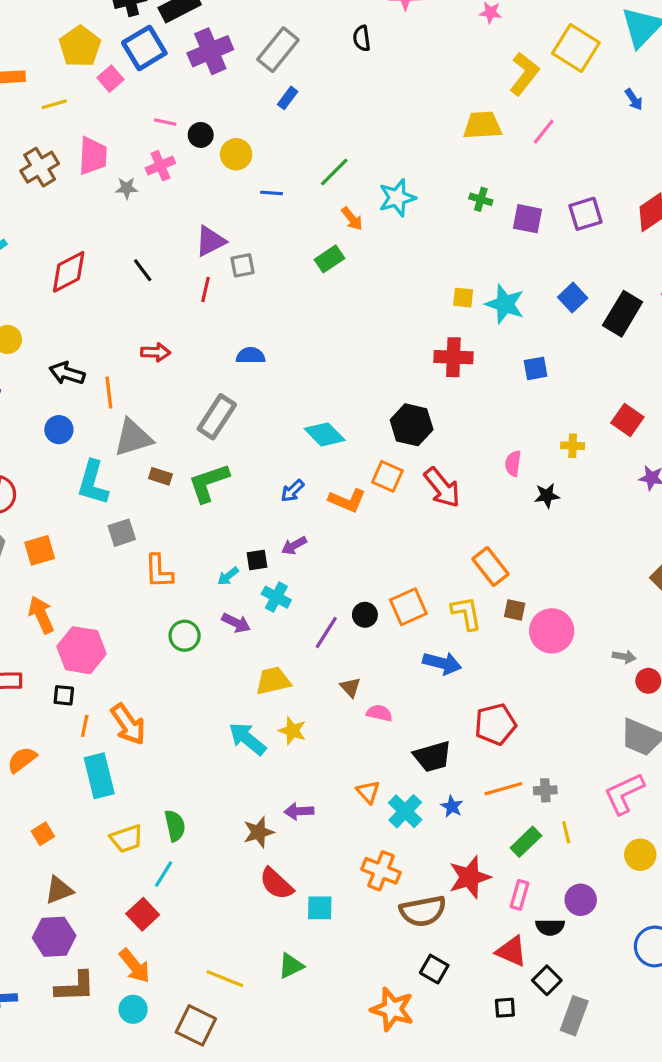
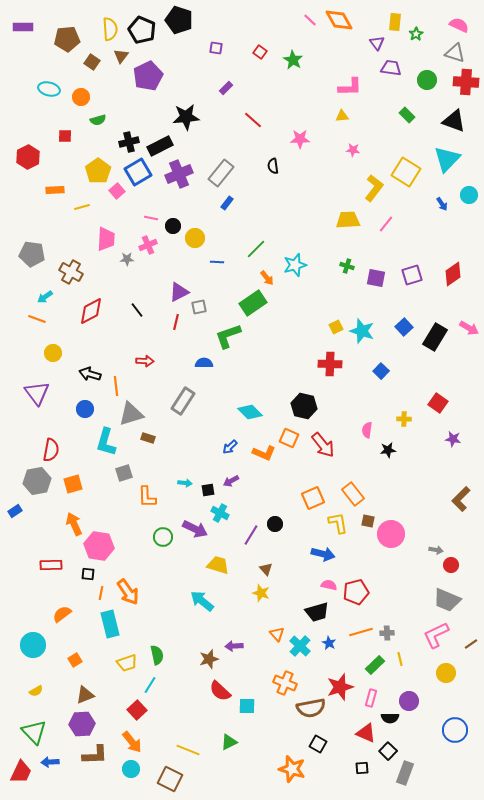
brown cross: (40, 167) -> (71, 272), moved, turned -30
green rectangle: (329, 259) -> (253, 303), size x1.5
yellow square: (463, 298) -> (336, 327), turned -32
blue square: (536, 368) -> (381, 371), turned -35
green L-shape: (209, 483) -> (228, 336), moved
cyan arrow: (228, 576) -> (185, 483), moved, turned -136
orange square: (408, 607) -> (313, 498), moved
purple arrow: (236, 623) -> (195, 529), size x1.4
yellow trapezoid: (273, 681) -> (218, 565), turned 30
pink semicircle: (379, 713) -> (329, 585), moved
yellow star: (292, 731) -> (261, 593), moved

